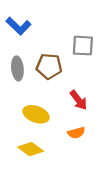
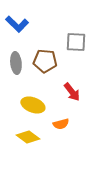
orange semicircle: (76, 133) -> (61, 124), moved

